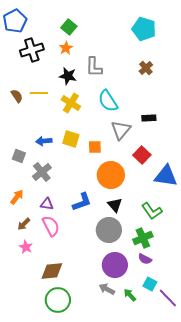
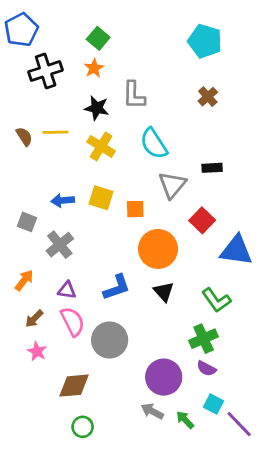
gray circle: (109, 230) -> (110, 340), moved
green circle: (58, 300) -> (83, 427), size x0.6

